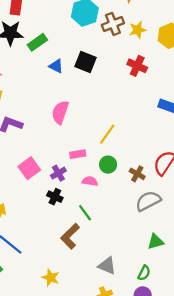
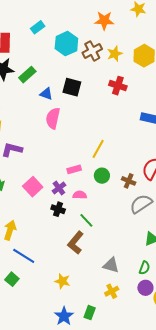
pink semicircle: (60, 112) -> (53, 118), moved
pink semicircle: (90, 181) -> (80, 195), moved

